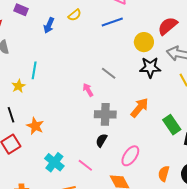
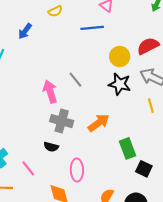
blue arrow: (49, 25) -> (25, 31), moved
pink arrow: (88, 90) -> (50, 92), size x1.5
black semicircle: (101, 140) -> (51, 147), turned -120
pink ellipse: (130, 156) -> (77, 170), turned -50

